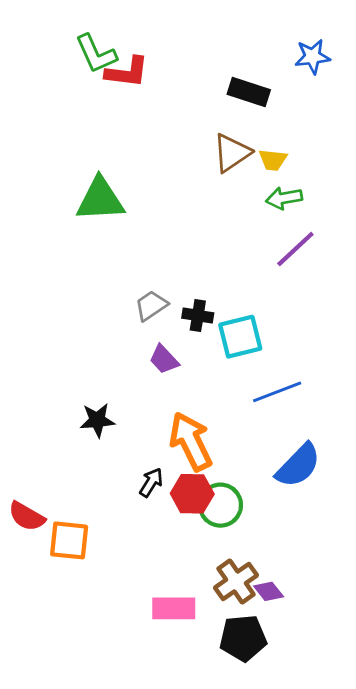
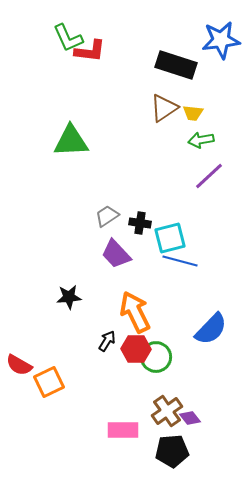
blue star: (312, 57) -> (221, 40), size x1.5
black rectangle: (249, 92) -> (176, 65), size x1.4
purple trapezoid: (164, 359) -> (116, 254), size x1.4
blue line: (277, 392) -> (180, 261), moved, turned 36
orange square: (69, 540) -> (49, 382), turned -32

